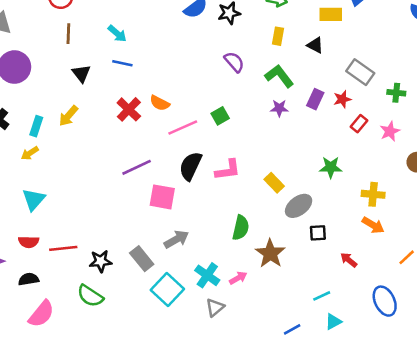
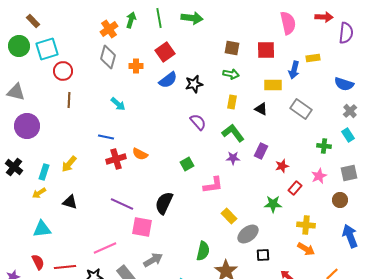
cyan arrow: (117, 34) -> (118, 104), moved
blue line: (122, 63) -> (106, 137), moved
gray rectangle: (360, 72) -> (301, 109), moved
black triangle: (81, 73) -> (70, 202), moved, turned -35
red star: (342, 99) -> (282, 166), moved
red cross: (129, 109) -> (116, 159), turned 30
red rectangle: (359, 124) -> (295, 188), moved
pink line: (183, 127) -> (105, 248), moved
purple line: (137, 167) -> (122, 204), turned 50
pink L-shape: (228, 170) -> (213, 185), moved
cyan triangle: (34, 199) -> (42, 229), turned 42
red semicircle: (29, 242) -> (38, 262), turned -119

